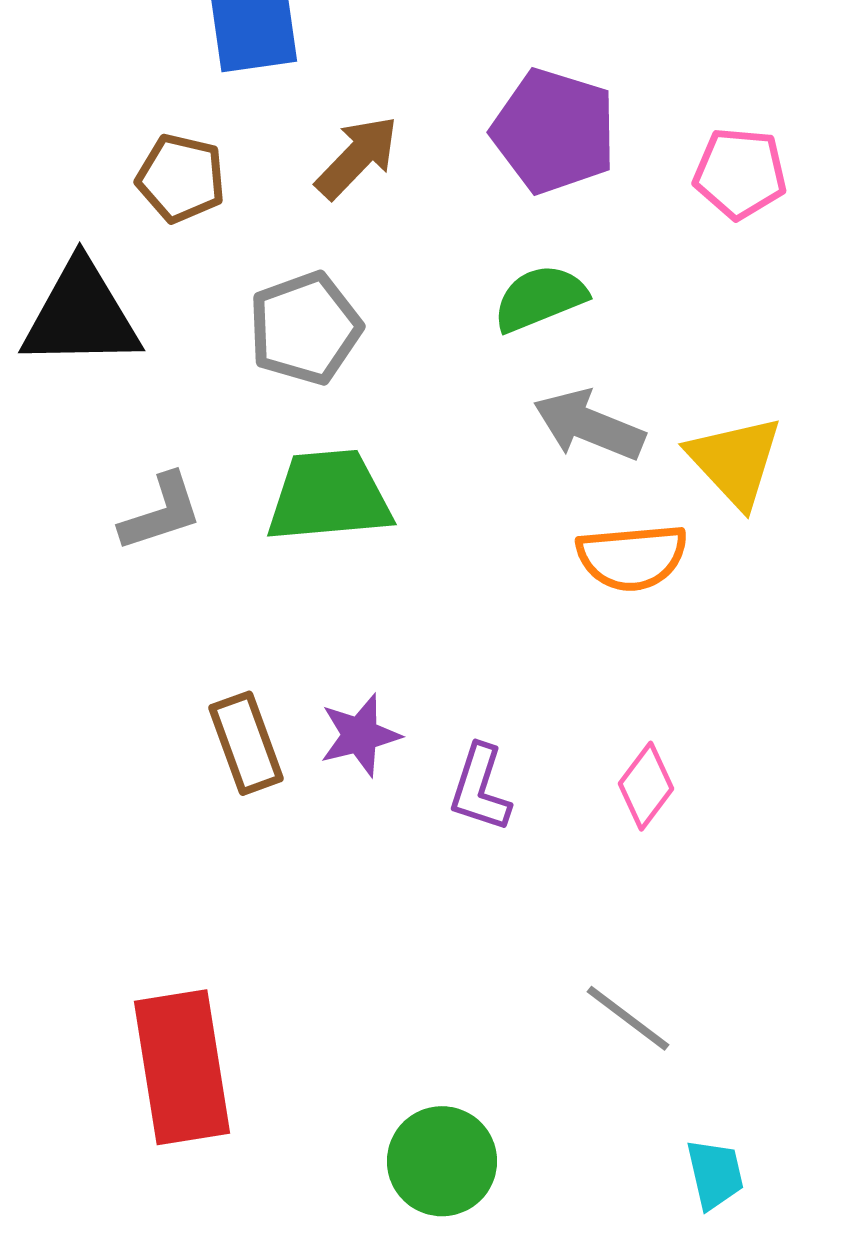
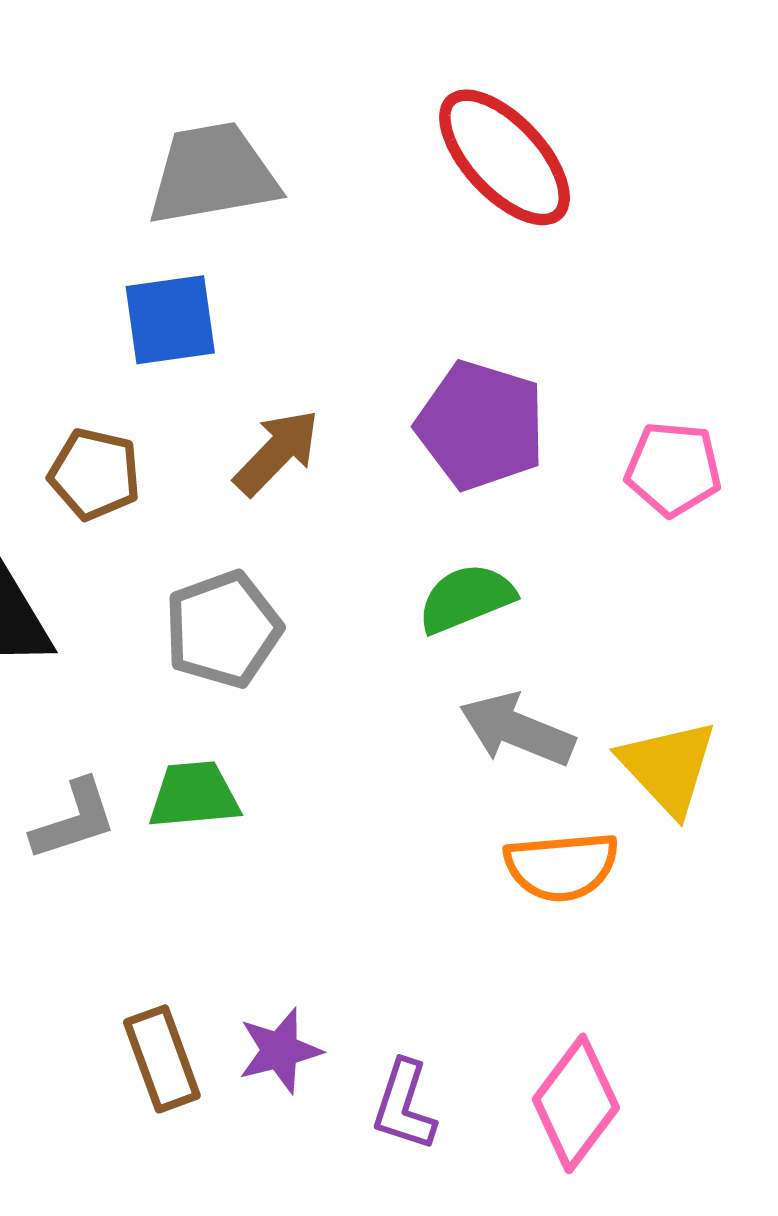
green trapezoid: (329, 496) -> (194, 795), moved, size x0.7
pink diamond: (646, 786) -> (576, 1103), size x1.5

